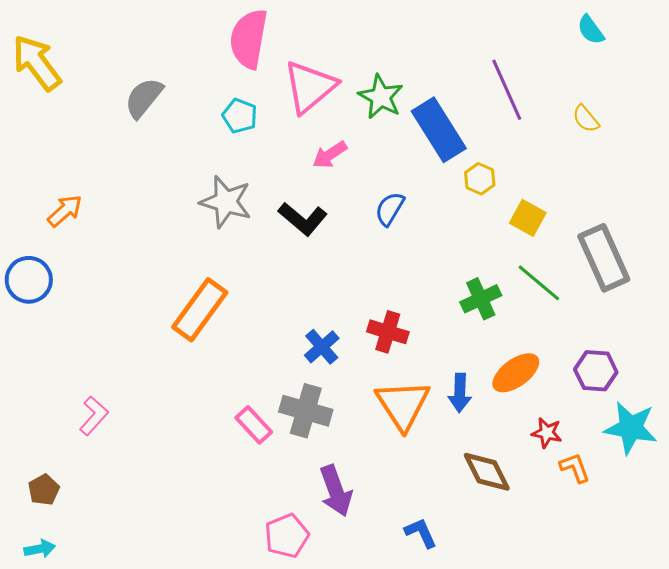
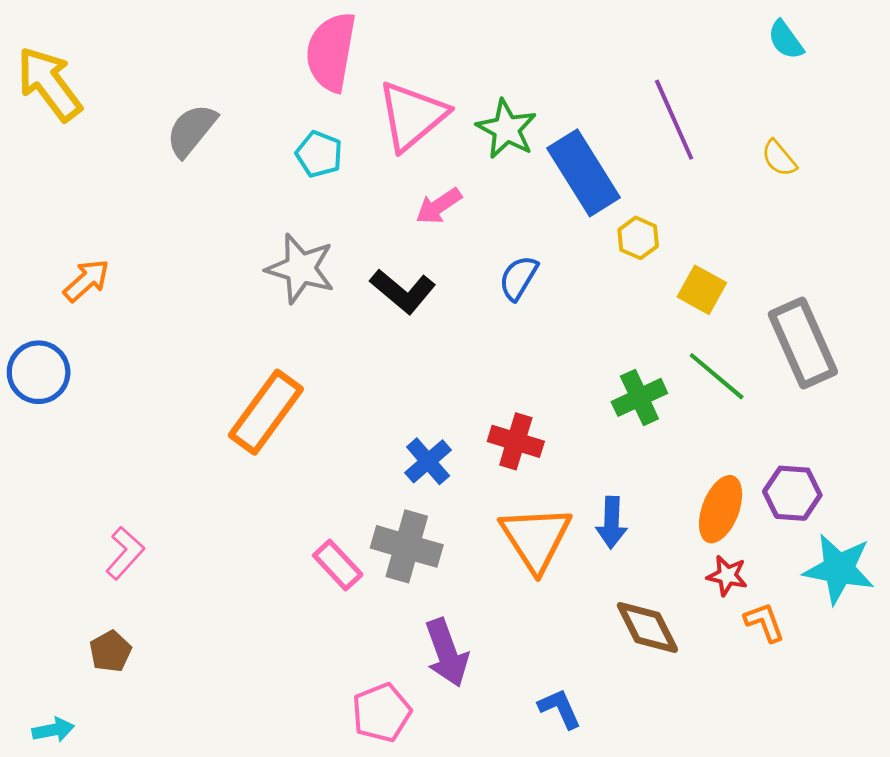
orange ellipse: (516, 373) -> (721, 509), moved, turned -33
brown pentagon: (44, 490) -> (110, 651), moved

